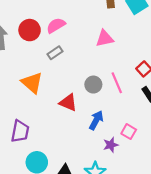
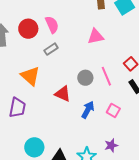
pink semicircle: (56, 25) -> (52, 25), turned 96
purple trapezoid: (20, 131) -> (17, 108), moved
pink square: (129, 132) -> (113, 110), moved
purple star: (111, 145) -> (111, 145), moved

